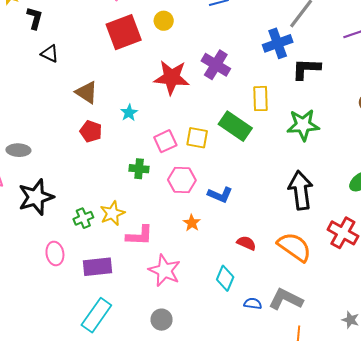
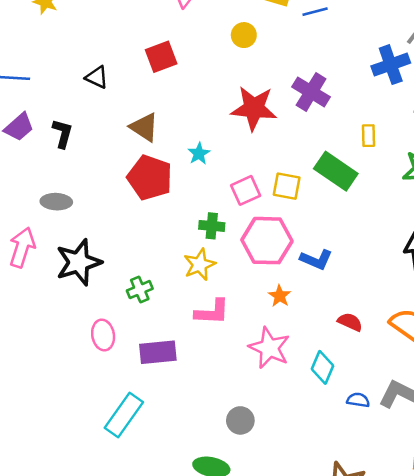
black L-shape: (35, 18) -> (62, 133), moved
red square: (124, 32) -> (161, 57), moved, size x0.7
yellow rectangle: (260, 99) -> (368, 136), size x0.7
red pentagon: (91, 131) -> (150, 178), size x1.6
pink hexagon: (182, 180) -> (267, 241), size x1.4
yellow star: (112, 213) -> (200, 265), moved
pink star: (165, 270) -> (269, 348), moved
cyan rectangle: (96, 315) -> (124, 415), moved

